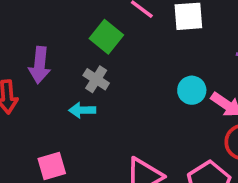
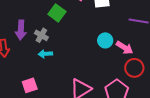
gray cross: (96, 79) -> (41, 35), moved

